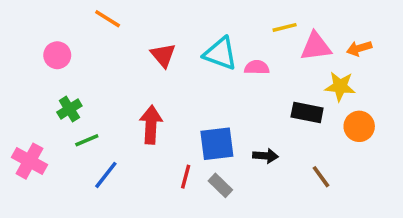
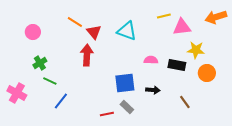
orange line: (108, 19) -> (75, 22), moved
orange arrow: (359, 48) -> (216, 17), moved, size x1.5
pink semicircle: (257, 67) -> (151, 60), moved
red arrow: (151, 125) -> (87, 55), moved
green line: (87, 140) -> (50, 81), turned 48
red line: (186, 177) -> (107, 114), moved, turned 64

